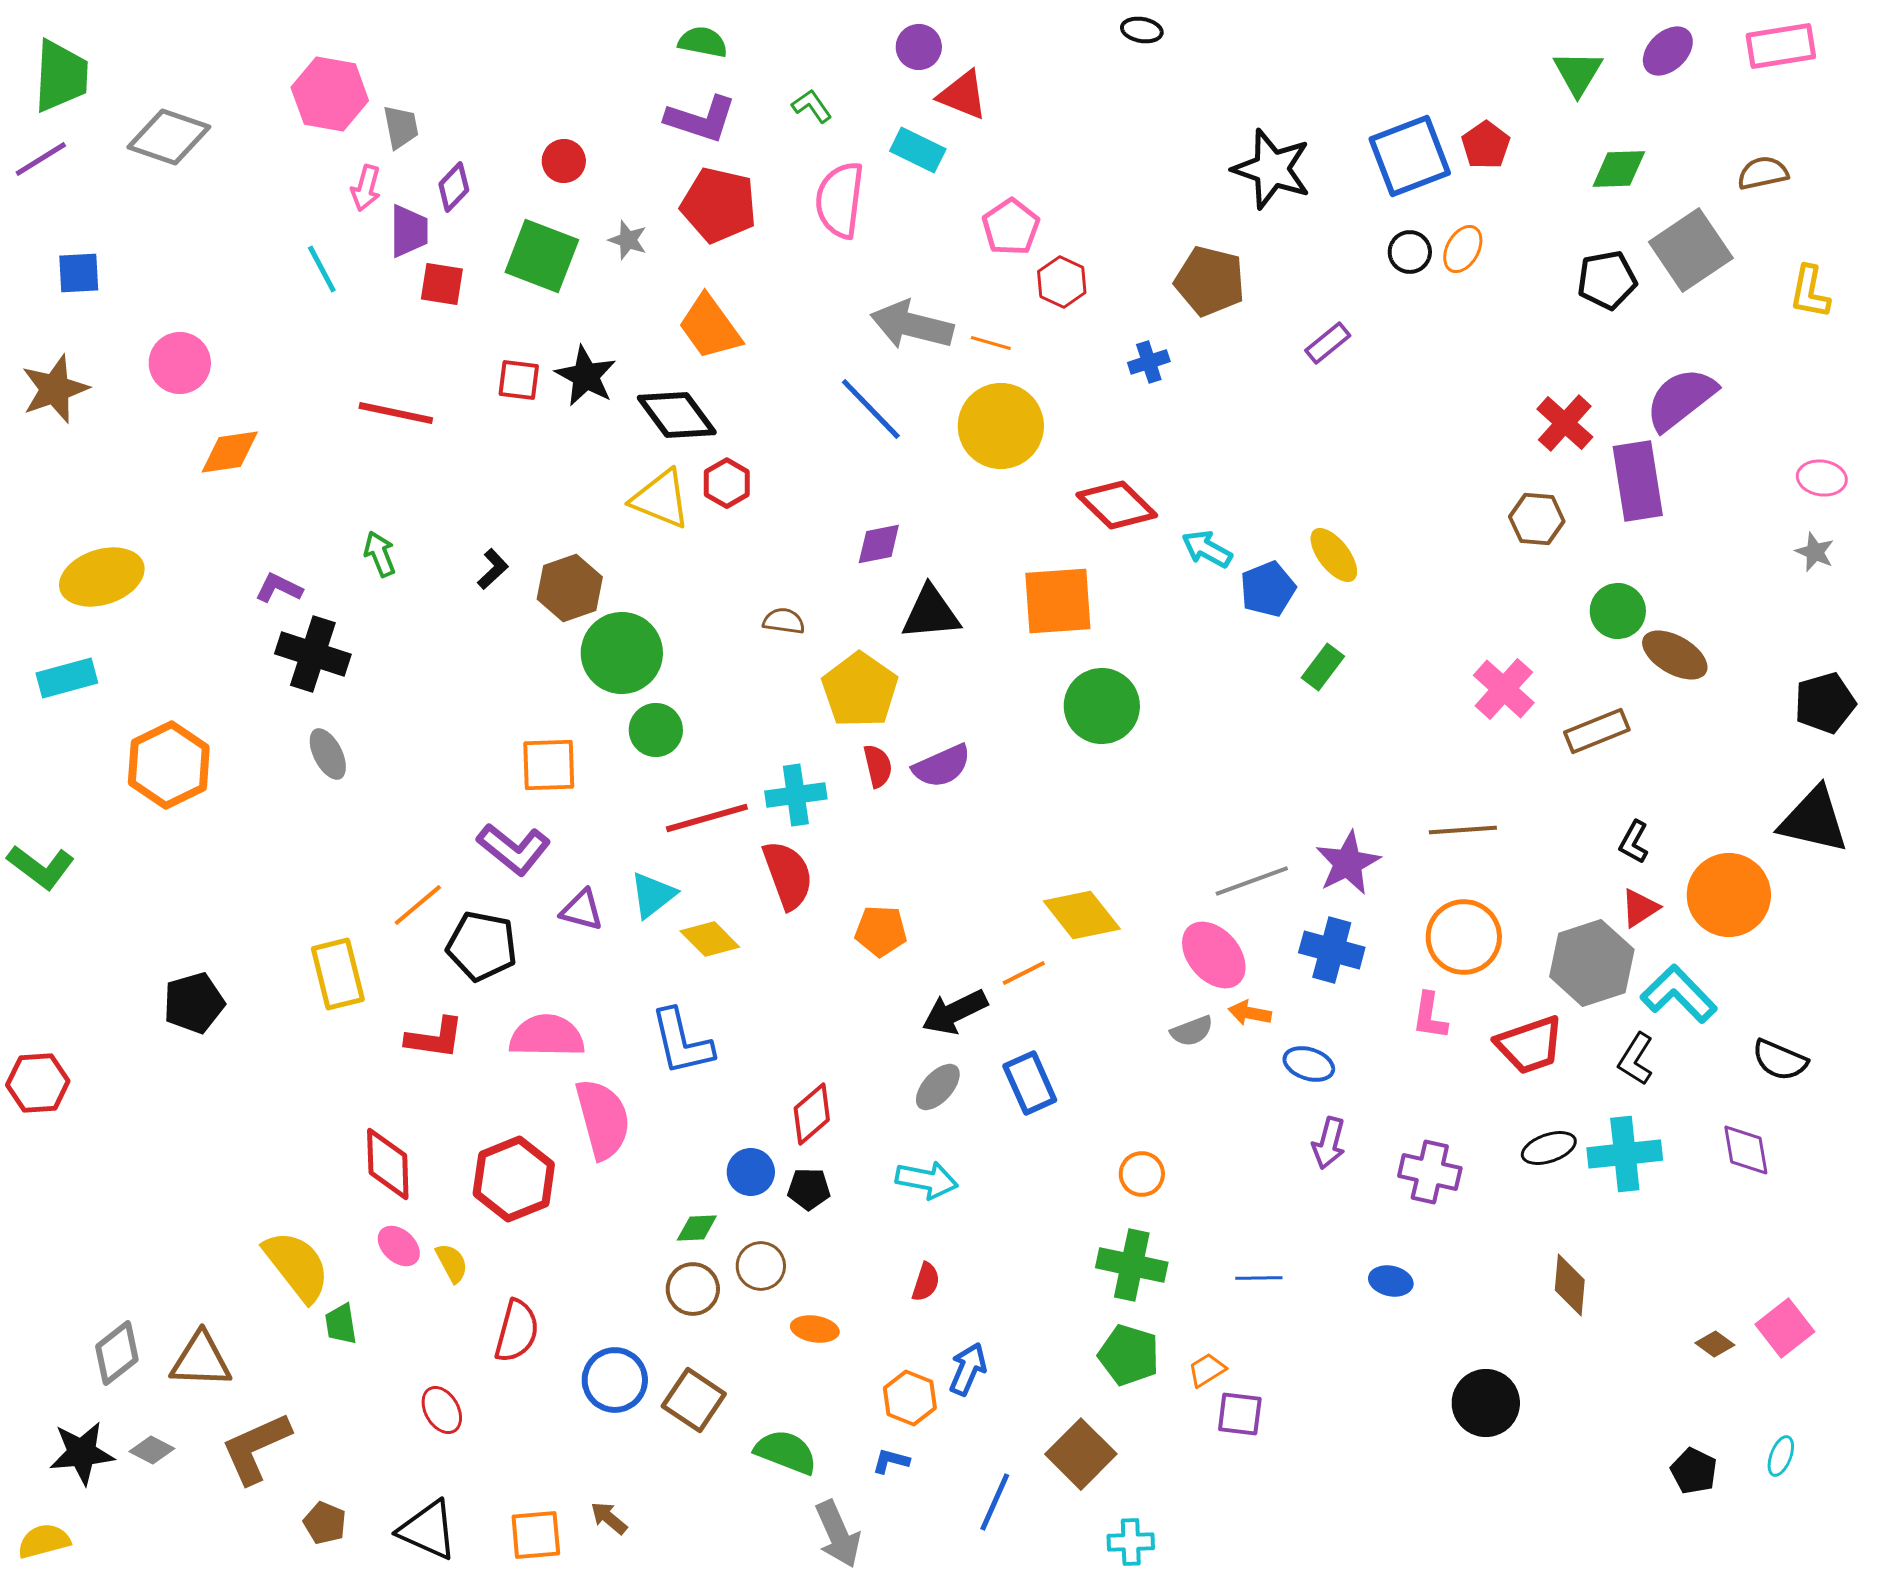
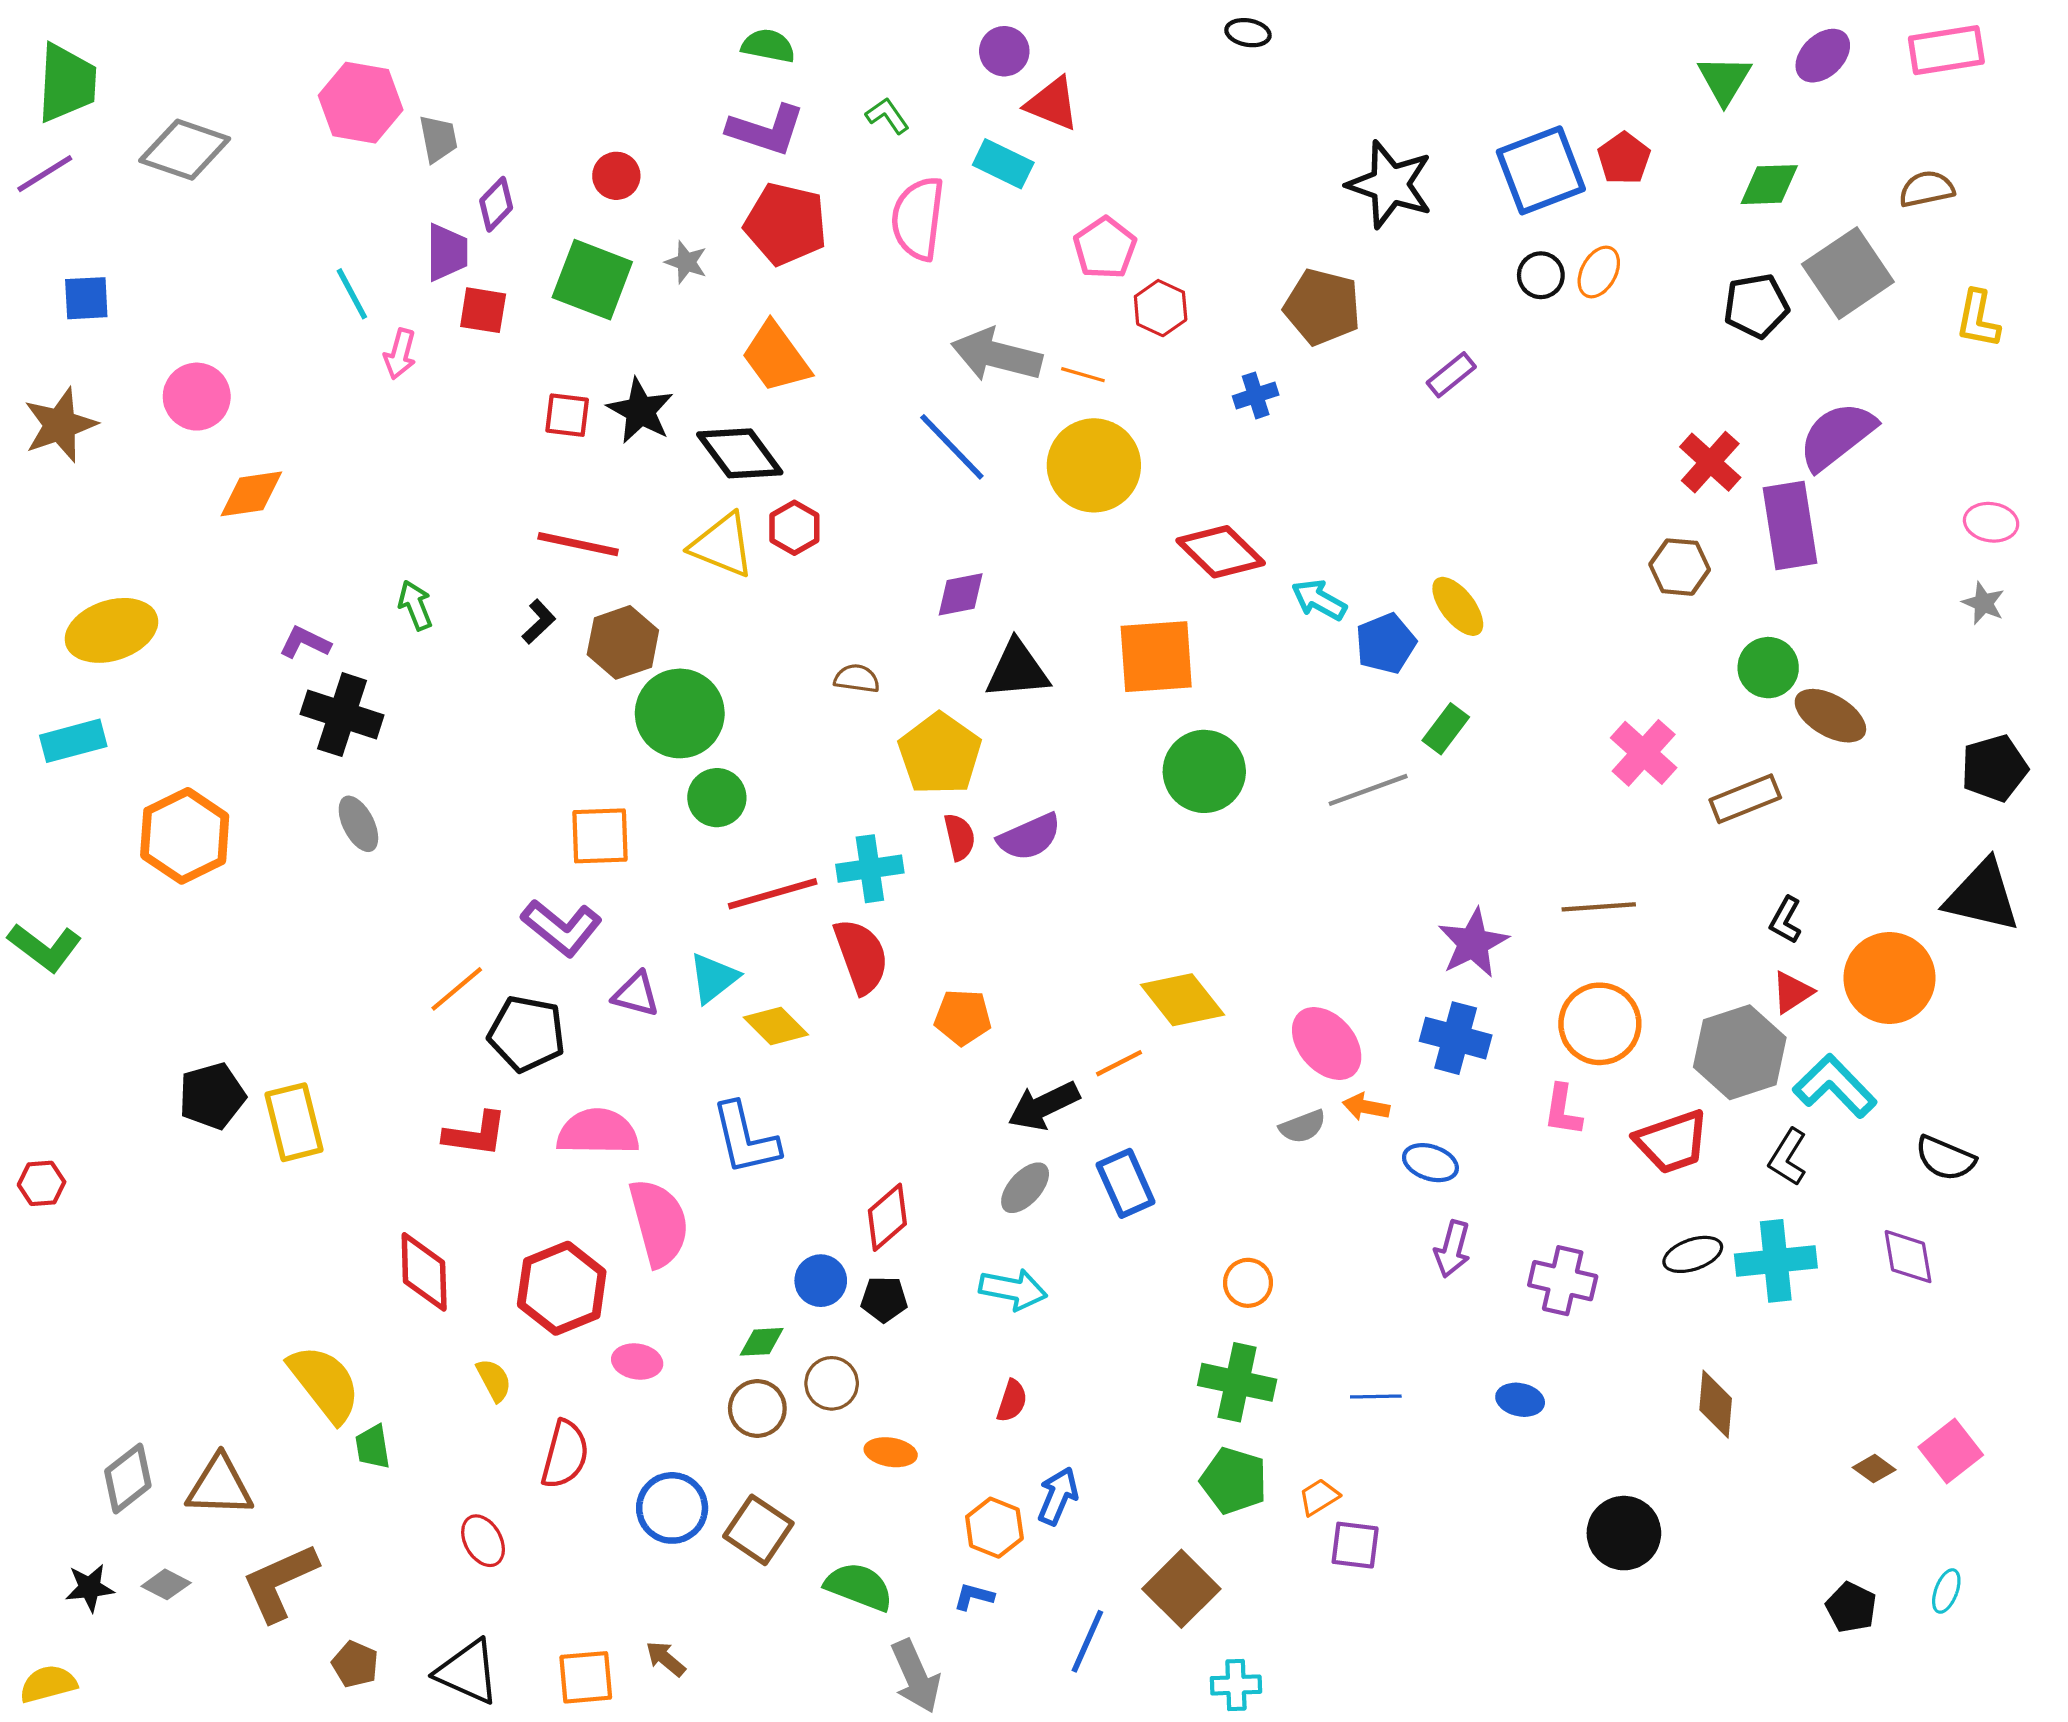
pink arrow: (366, 188) -> (400, 354), moved
red line: (396, 413) -> (578, 544), moved
gray line: (1252, 881) -> (1368, 790), moved
yellow rectangle: (338, 974) -> (294, 1122), moved
red hexagon: (38, 1083) -> (42, 1183), size x0.7
pink ellipse: (399, 1246) -> (637, 1362), moved, turned -33
black star: (82, 1453) -> (90, 1588), size x0.7

